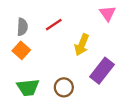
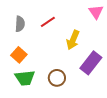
orange square: (21, 50) -> (19, 55), moved

